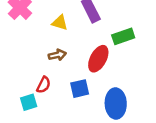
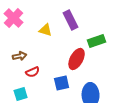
brown arrow: (57, 55) -> (20, 56), moved
red semicircle: (44, 85) -> (33, 72), moved, turned 40

